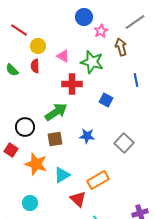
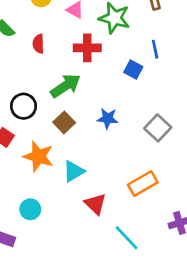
red semicircle: (35, 66) -> (38, 44), moved
blue line: (136, 80) -> (155, 49), moved
brown square: (55, 139) -> (64, 122), turned -35
orange rectangle: (98, 180) -> (143, 184), moved

